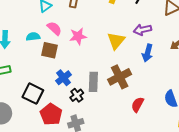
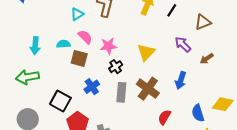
purple arrow: (142, 30) -> (183, 44), moved, turned 54
blue arrow: (148, 53) -> (181, 80), moved
brown cross: (120, 77) -> (148, 89), turned -30
black cross: (77, 95) -> (116, 67), moved

